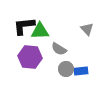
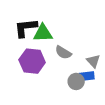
gray triangle: (87, 29) -> (93, 61), moved
gray circle: (66, 69) -> (76, 81), moved

